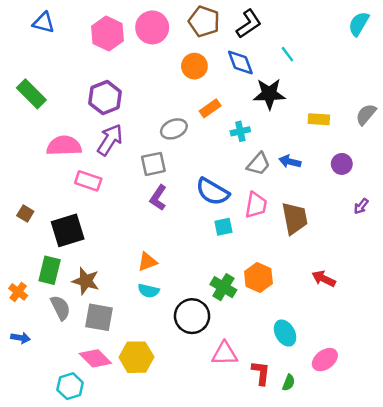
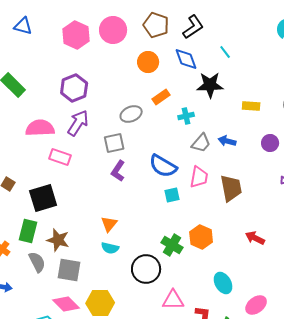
orange triangle: (147, 262) -> (109, 224), turned -30

